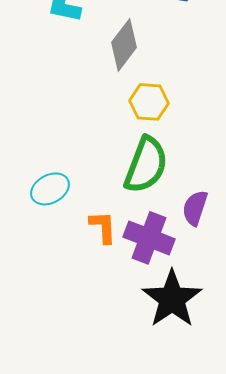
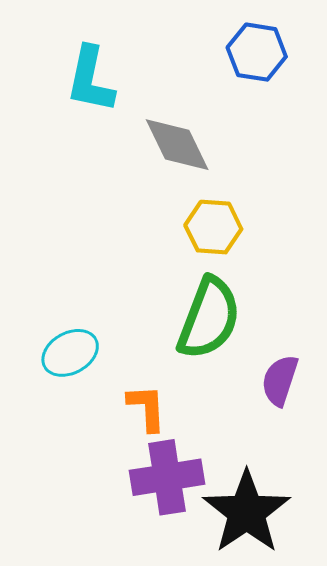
gray diamond: (124, 45) -> (177, 145), turned -63
purple cross: (149, 238) -> (167, 477), moved, turned -30

